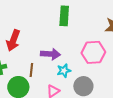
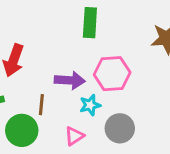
pink hexagon: (93, 52) -> (112, 74), moved

